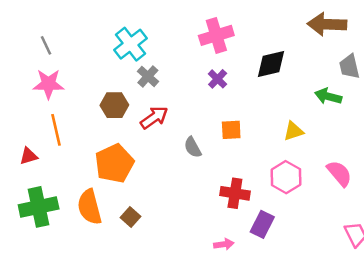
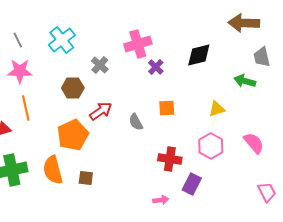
pink cross: (216, 35) -> (138, 44), moved
cyan cross: (131, 44) -> (62, 40), moved
red arrow: (154, 117) -> (101, 111), moved
brown square: (131, 217) -> (86, 178), turned -35

